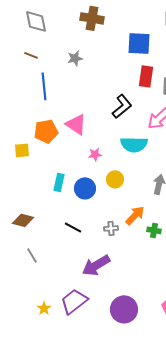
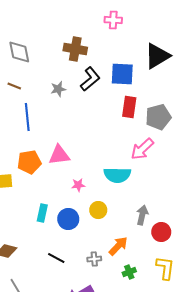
black L-shape: (122, 106) -> (90, 79), moved
pink triangle: (76, 124) -> (59, 155), turned -40
green cross: (154, 230) -> (129, 272), moved, turned -32

